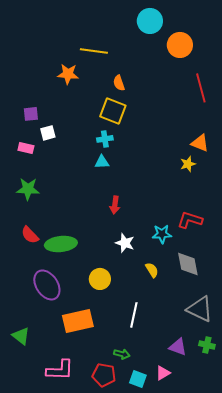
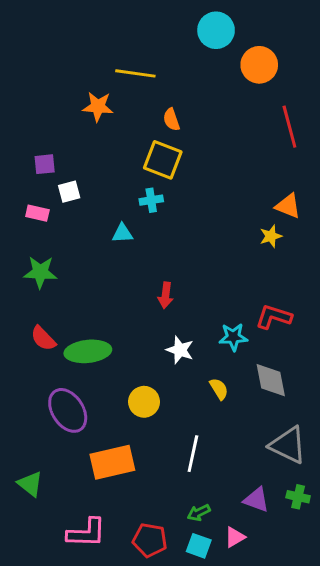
cyan triangle: (102, 162) -> (122, 233), moved
green arrow: (122, 354) -> (199, 513), moved, turned 140

